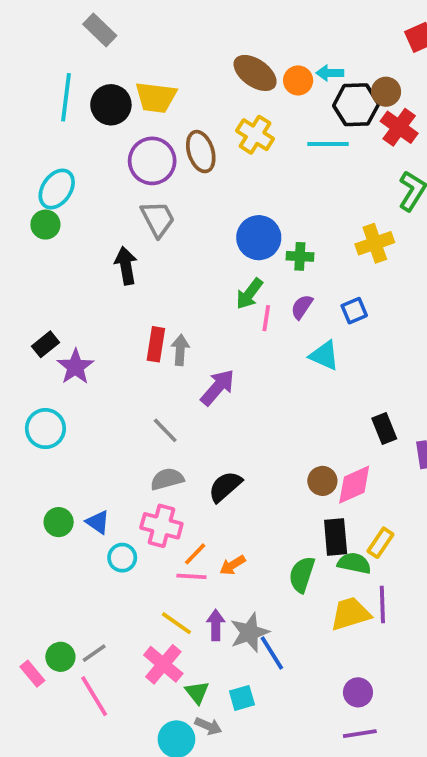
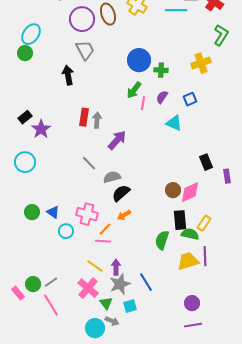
gray semicircle: (167, 479) -> (112, 177), moved
orange arrow: (233, 565) -> (124, 215), moved
gray star: (249, 632) -> (120, 284), moved

